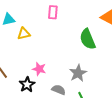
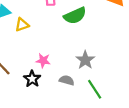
green semicircle: (88, 39) -> (75, 16), moved, turned -85

